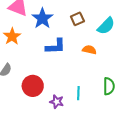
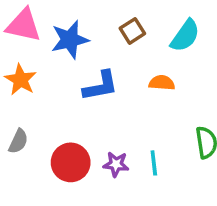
blue star: (42, 18) -> (70, 40), turned 30
purple star: (57, 102) -> (116, 164), moved

